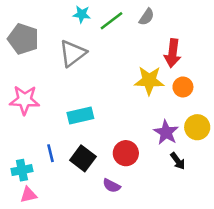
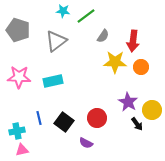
gray semicircle: (147, 17) -> (103, 36), moved
cyan rectangle: (80, 116) -> (53, 81), moved
yellow circle: (197, 127) -> (152, 110), moved

